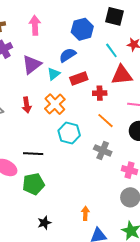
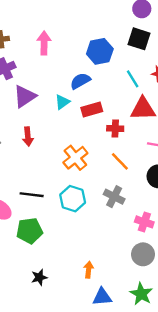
purple triangle: (32, 64) -> (25, 96), moved
orange cross: (55, 104) -> (75, 158), moved
cyan hexagon: (69, 133) -> (73, 199), moved

